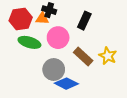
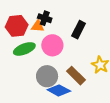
green ellipse: (29, 42) -> (24, 49), turned -40
brown rectangle: (83, 56) -> (76, 76), moved

